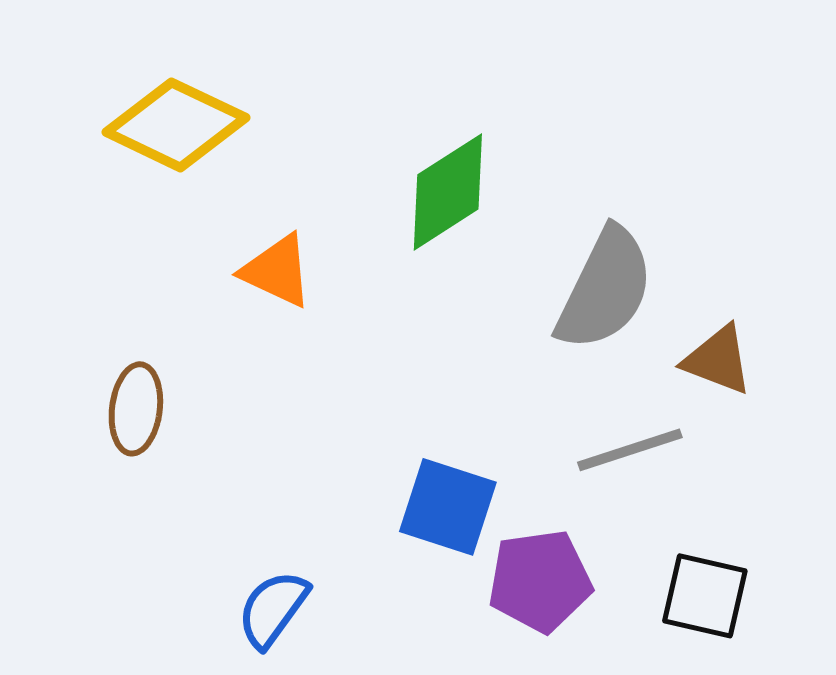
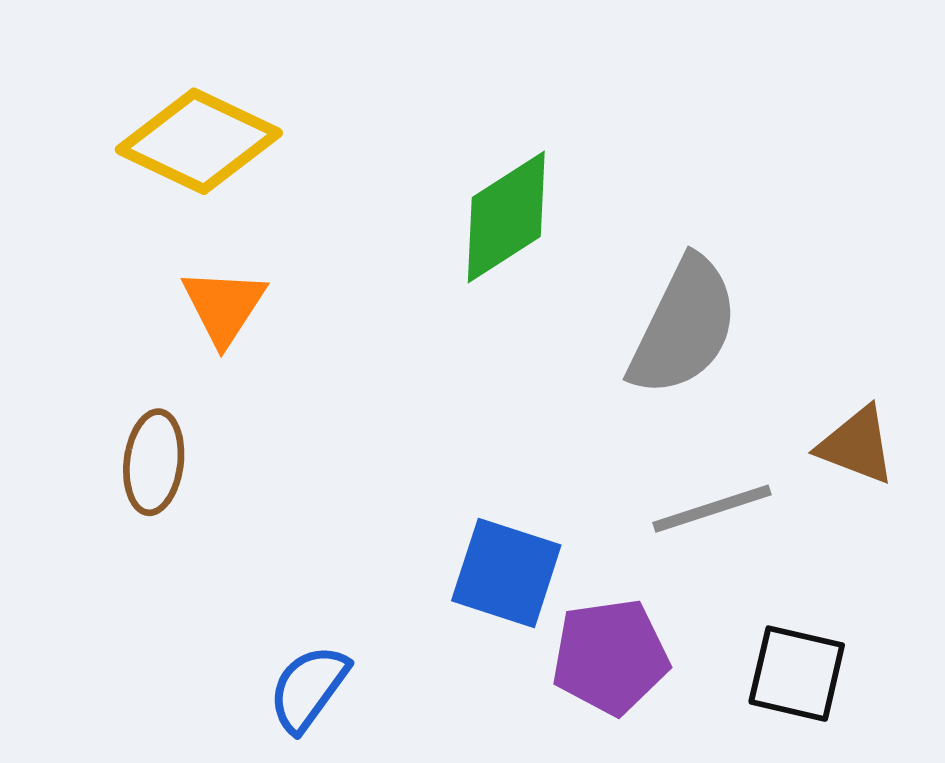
orange triangle: (277, 271) -> (224, 306), moved, turned 38
brown triangle: (718, 360) -> (857, 445), moved

